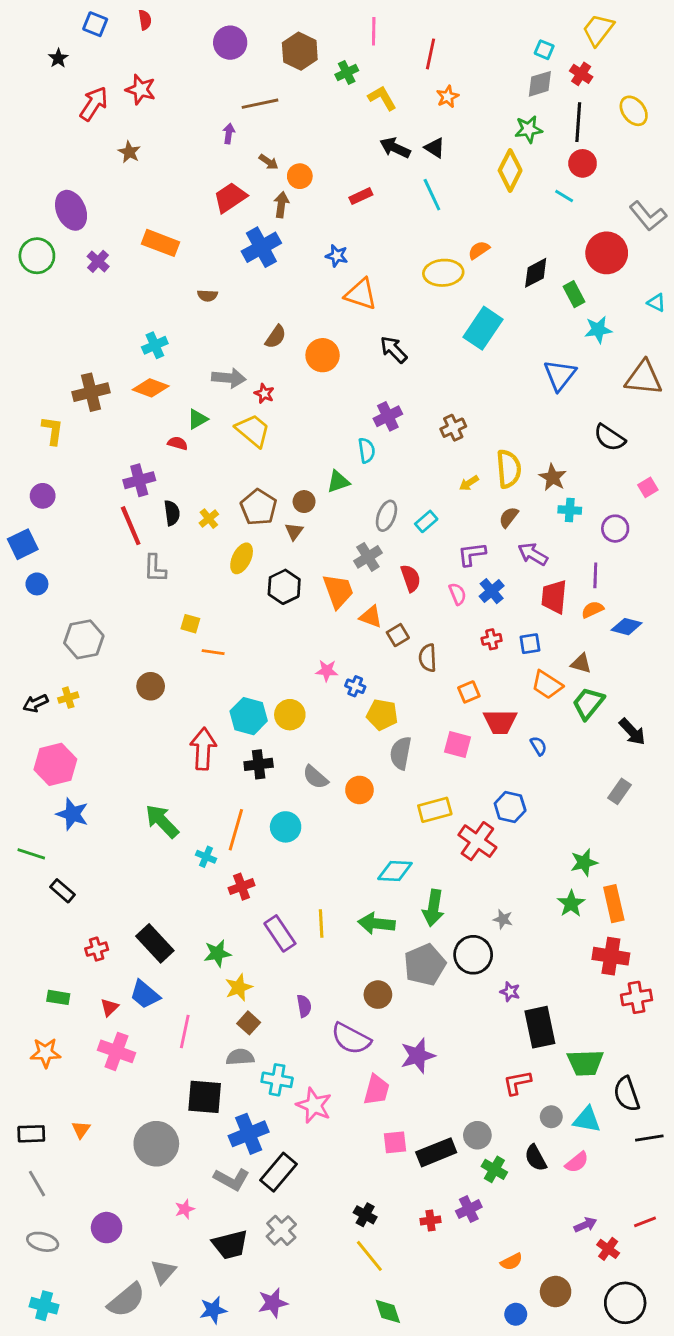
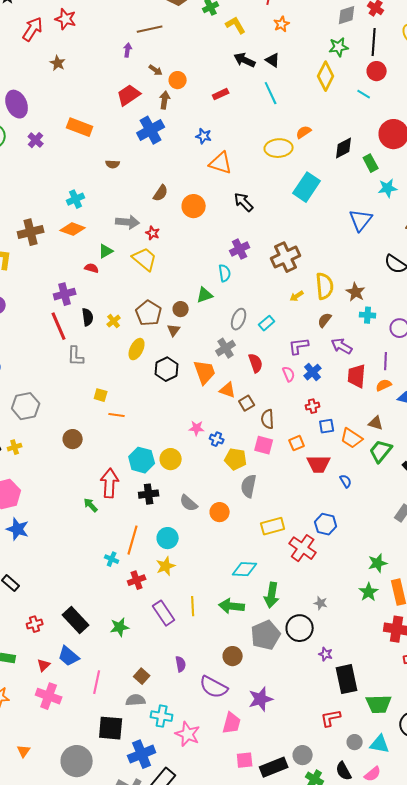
brown cross: (453, 428) -> (286, 257), size x1.6
blue square: (530, 644) -> (327, 426), moved
pink square: (457, 744) -> (264, 445), moved
green arrow: (162, 821) -> (91, 505), moved, size x0.6
yellow star: (239, 987) -> (166, 566), moved

